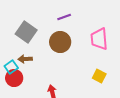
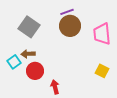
brown circle: (60, 42) -> (70, 26), moved
red circle: (14, 78) -> (35, 71), moved

